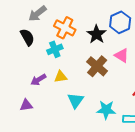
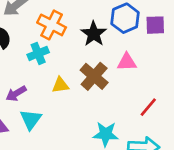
pink triangle: (122, 55) -> (127, 62), turned -35
yellow triangle: (61, 77) -> (60, 85), moved
cyan triangle: (76, 100) -> (31, 120), moved

